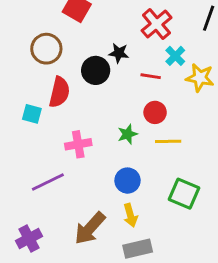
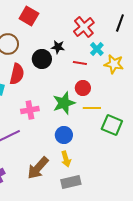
green star: (128, 134) -> (64, 103), size x1.6
green square: (184, 194) -> (112, 125), moved

